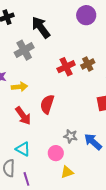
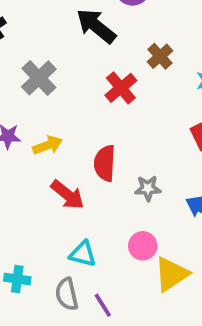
black arrow: (41, 27) -> (96, 26), moved
brown cross: (88, 64) -> (160, 56), moved
gray star: (71, 136) -> (148, 188), moved
yellow triangle: (67, 172) -> (171, 274), size x1.5

